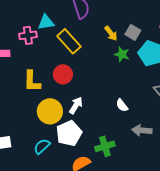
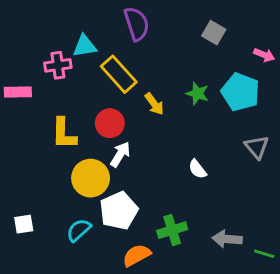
gray square: (133, 32) -> (214, 33), moved
yellow arrow: (111, 33) -> (154, 104), moved
white arrow: (76, 105) -> (120, 154), moved
gray arrow: (142, 130) -> (227, 239), moved

